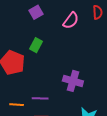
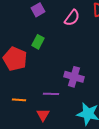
purple line: (40, 98) -> (51, 94), moved

